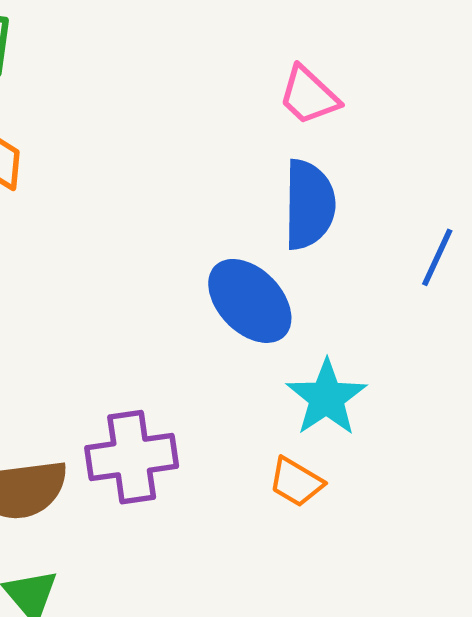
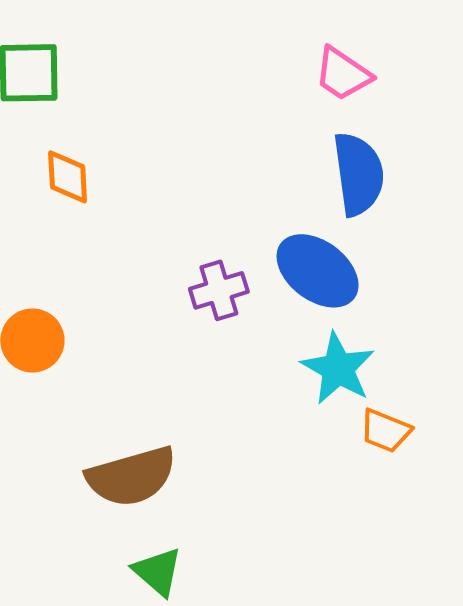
cyan star: (326, 398) -> (338, 368), moved
purple cross: (132, 457) -> (219, 290), moved, size x0.7

